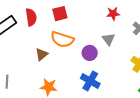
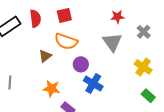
gray triangle: (108, 39) -> (112, 42), size x1.5
purple circle: (90, 53) -> (81, 64), moved

